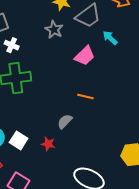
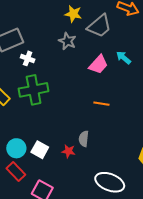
cyan arrow: (110, 38) -> (124, 58), moved
gray semicircle: (65, 121) -> (84, 139), moved, turned -35

